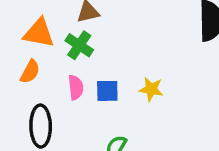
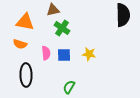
green cross: (79, 45) -> (62, 28), moved
orange semicircle: (30, 72) -> (20, 44), turned 80

